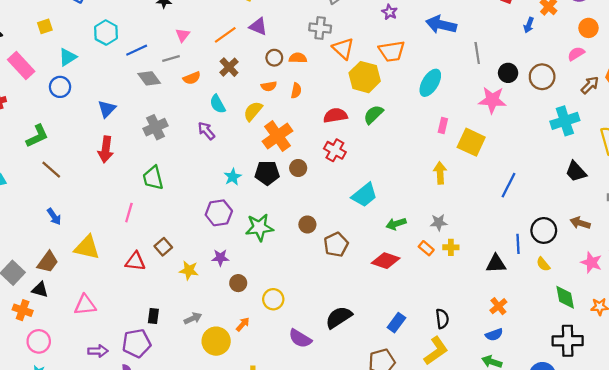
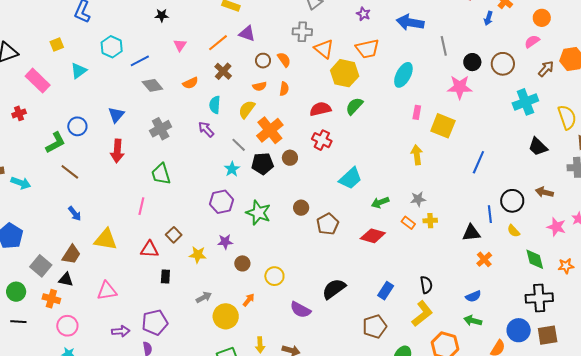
gray line: (171, 58) -> (239, 145), moved, turned 63
orange semicircle: (298, 58) -> (284, 60), turned 56
blue circle: (60, 87) -> (77, 126), moved
cyan semicircle: (218, 104) -> (215, 105), turned 36
green star: (259, 227) -> (258, 213), turned 30
orange cross: (498, 306) -> (484, 259), moved
black rectangle: (153, 316) -> (165, 276), moved

